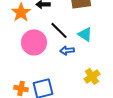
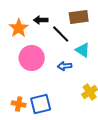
black line: (59, 30) -> (61, 34), moved

